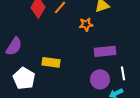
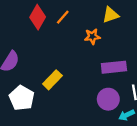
yellow rectangle: (51, 62) -> (52, 80), turned -54

